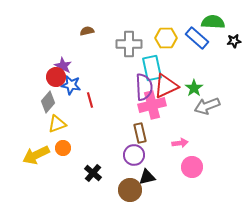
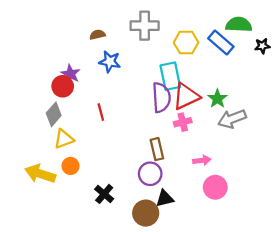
gray cross: (129, 44) -> (145, 26), moved
blue star: (71, 85) -> (110, 62), moved
pink cross: (152, 105) -> (183, 122), moved, size x0.6
yellow arrow: (36, 155) -> (40, 174), turned 44

